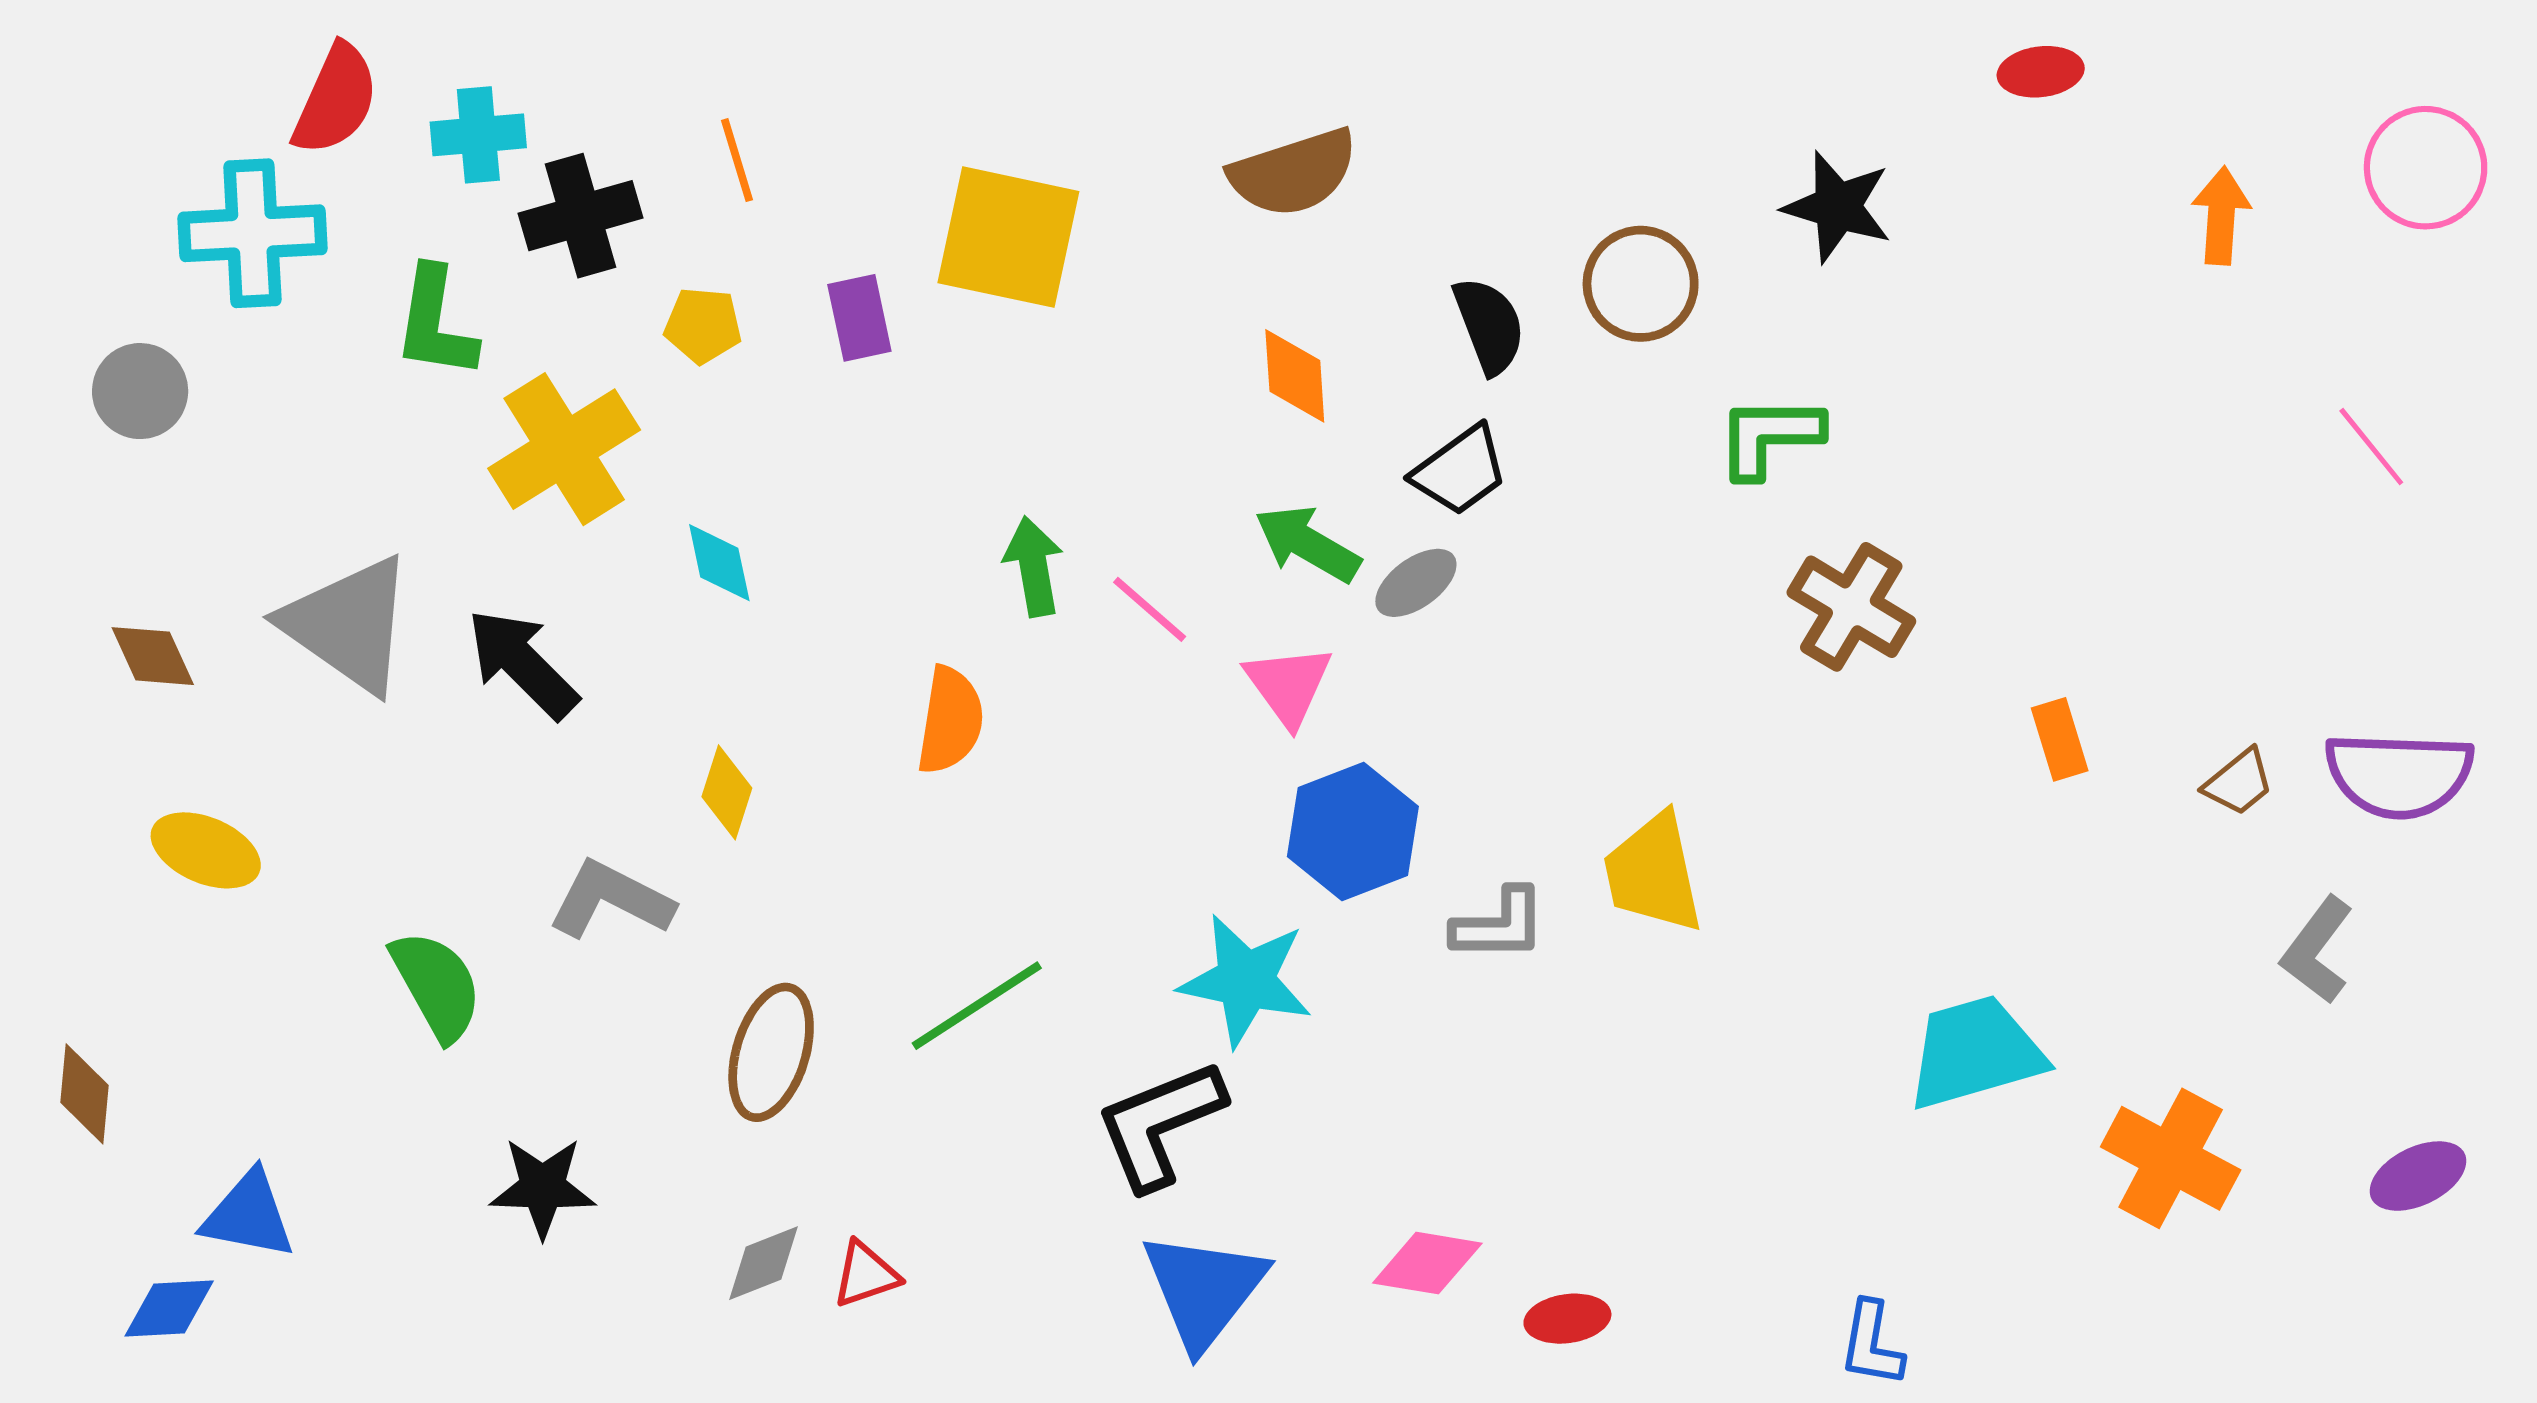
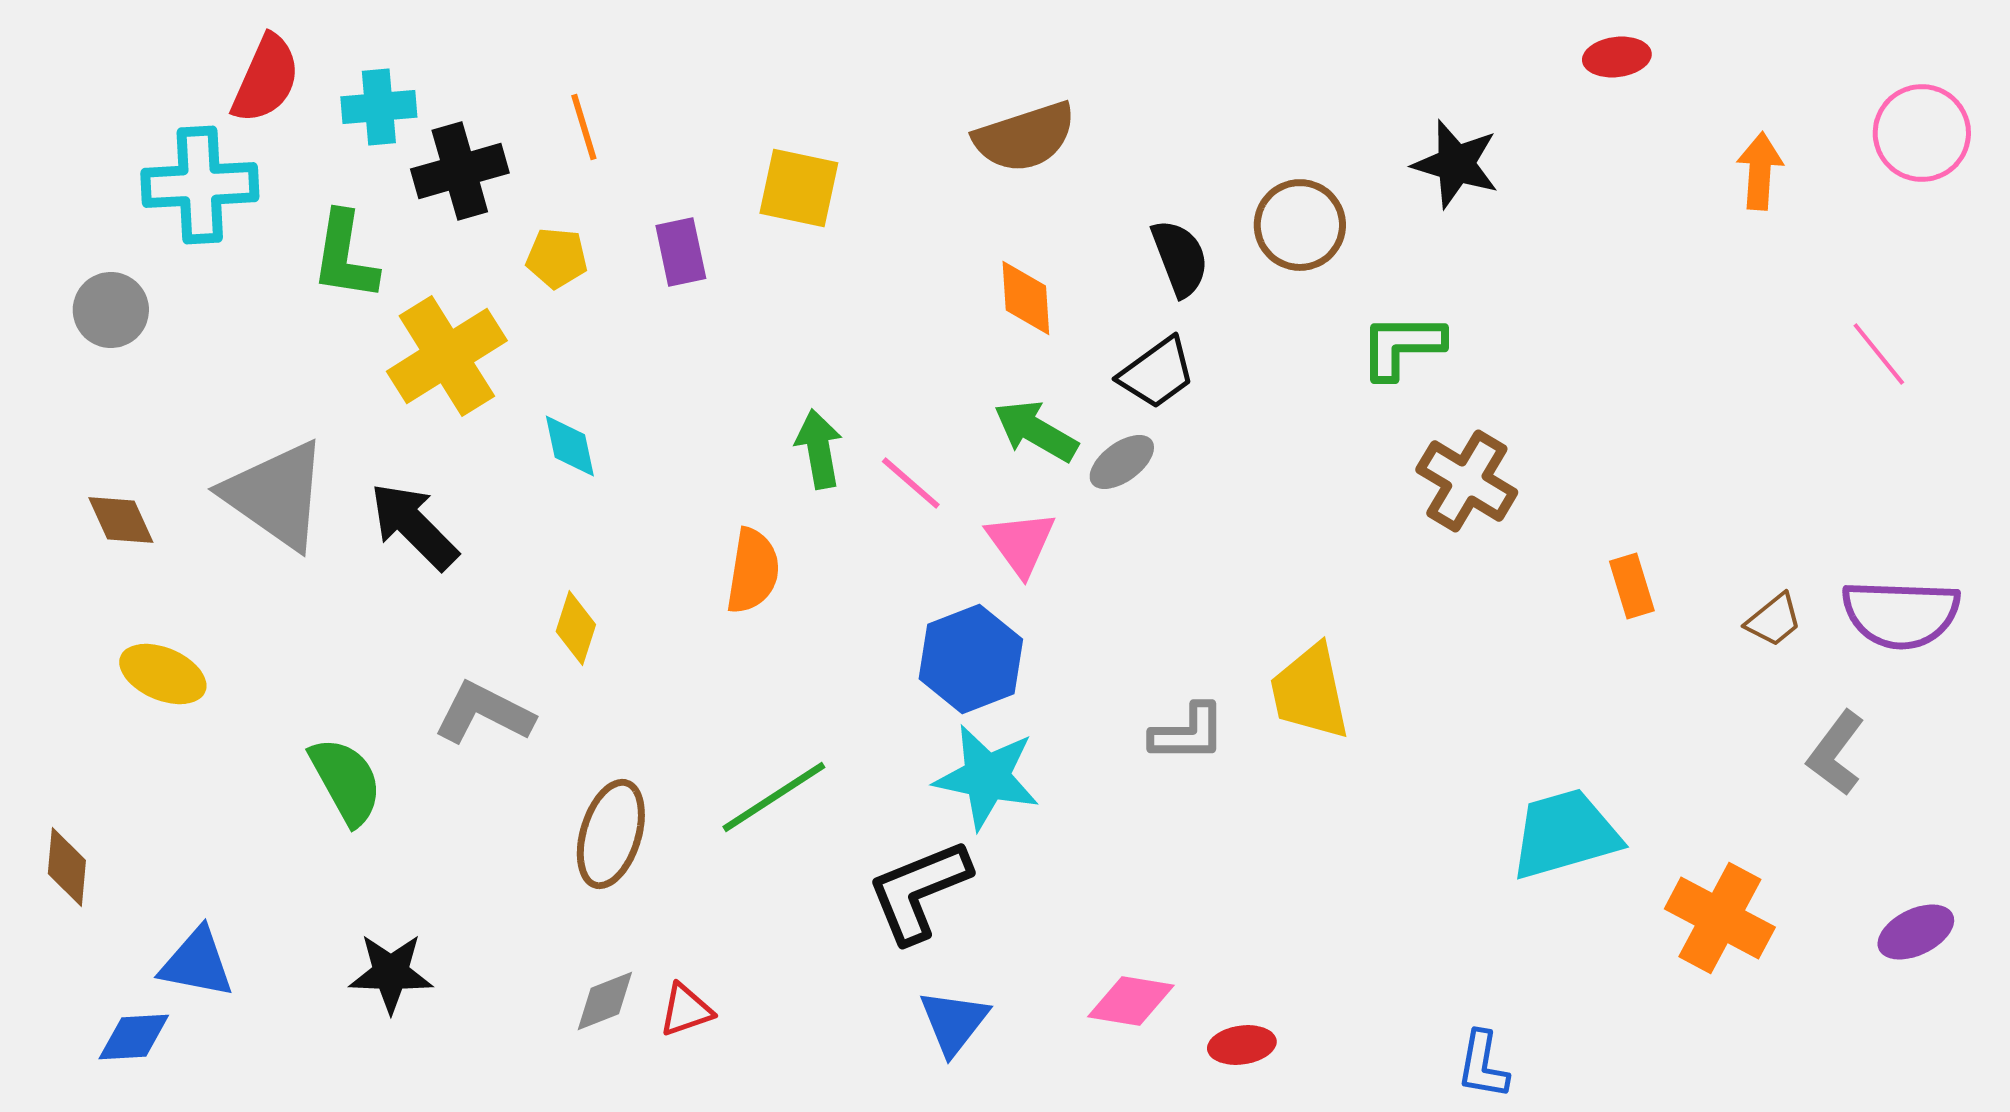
yellow square: (1008, 237) -> (799, 188), size x0.7
blue hexagon: (1353, 831) -> (971, 659), moved
black star: (543, 1187) -> (391, 973), moved
blue triangle: (1204, 1290) -> (954, 1022), size x0.7

